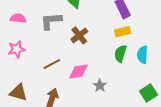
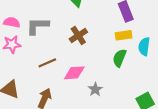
pink semicircle: (18, 18) -> (12, 22), moved
gray L-shape: (51, 21) -> (38, 26), moved
cyan semicircle: (142, 55) -> (144, 47), moved

